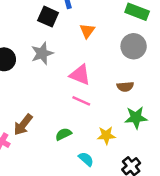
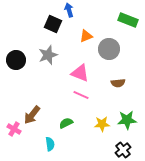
orange triangle: (87, 31) -> (86, 36), turned 32
gray circle: (134, 46) -> (109, 49), moved
green star: (136, 118) -> (127, 120), moved
cyan semicircle: (86, 159) -> (50, 144), moved, turned 40

